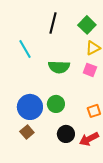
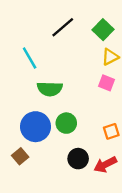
black line: (53, 23) -> (63, 27), turned 35
green semicircle: (59, 67) -> (50, 89), moved
brown square: (27, 132) -> (20, 156), moved

